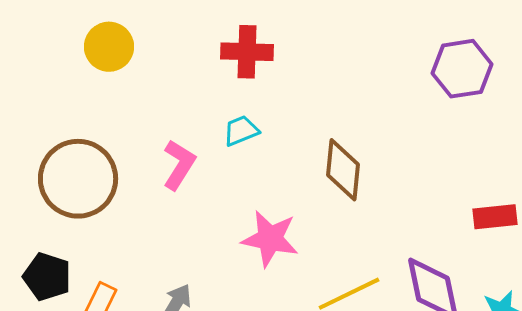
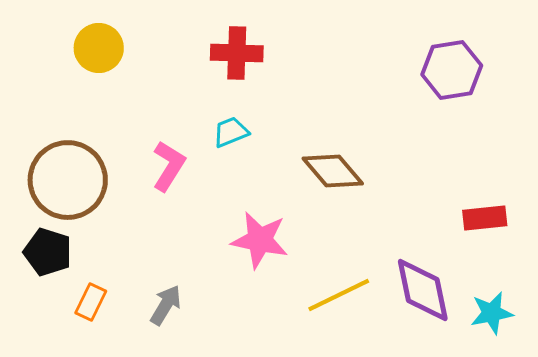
brown diamond: (343, 170) -> (333, 171), turned -46
black pentagon: (47, 277) -> (48, 252), moved

